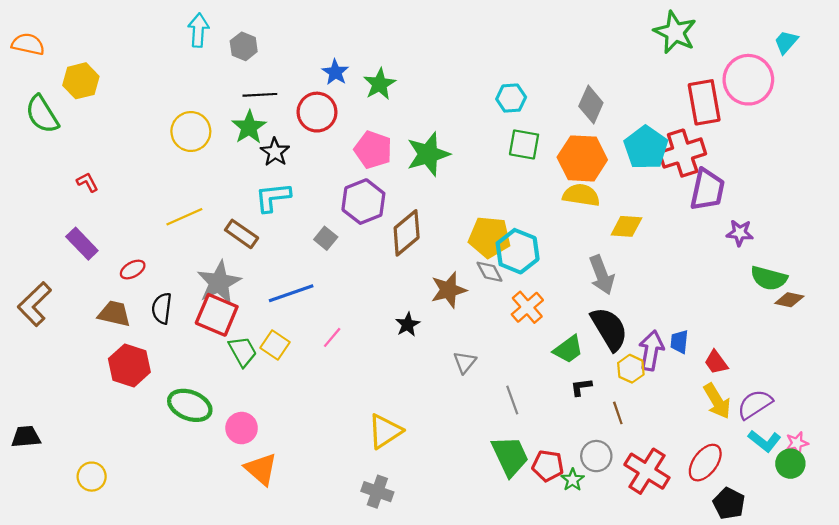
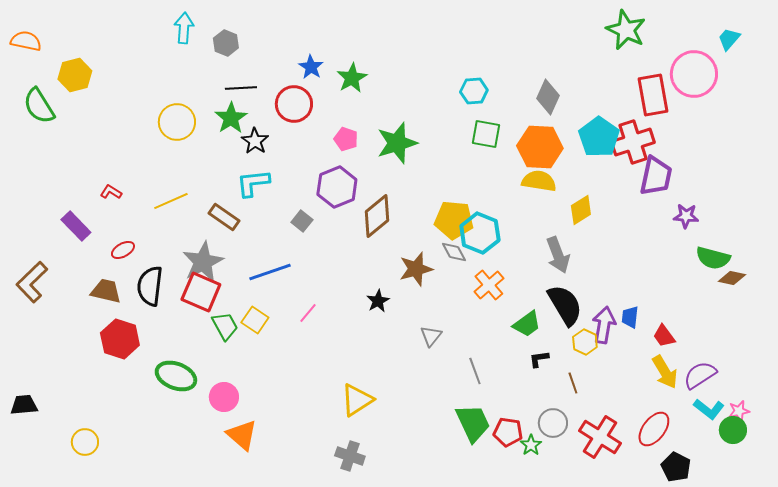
pink pentagon: (373, 150) -> (346, 139), size x0.7
red L-shape: (87, 182) -> (111, 192), moved, turned -30
yellow diamond: (626, 226) -> (581, 210), turned -36
black semicircle: (162, 308) -> (150, 286), size x1.4

